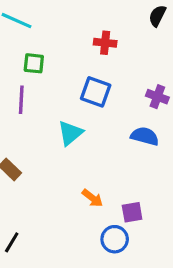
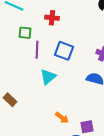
red cross: (105, 43) -> (52, 18), moved
purple line: (21, 100) -> (37, 50), moved

